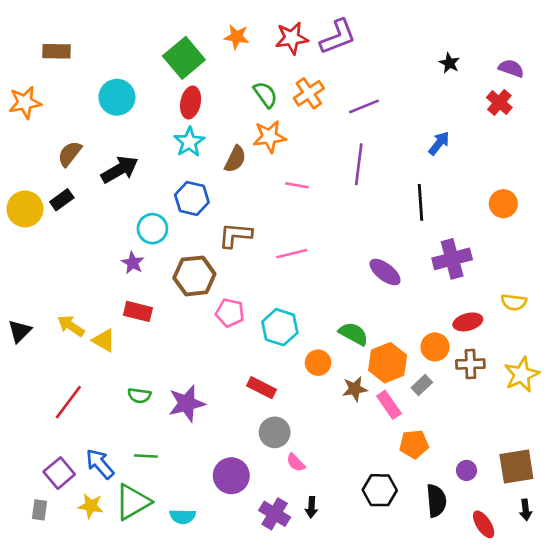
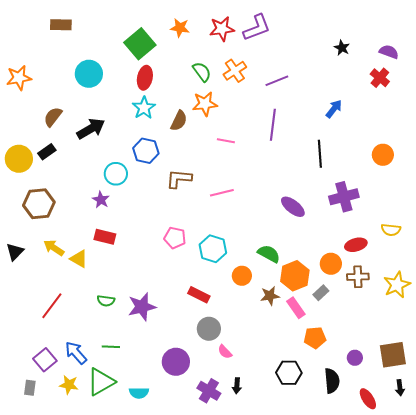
brown rectangle: (57, 51) -> (61, 25), moved
brown hexagon: (194, 276) -> (39, 204), moved

